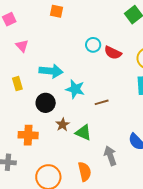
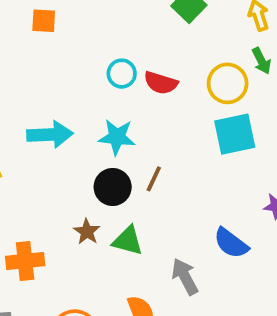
cyan star: (75, 89) -> (117, 137), moved
brown line: (102, 102) -> (154, 179), turned -40
black circle: (46, 103) -> (113, 187), moved

